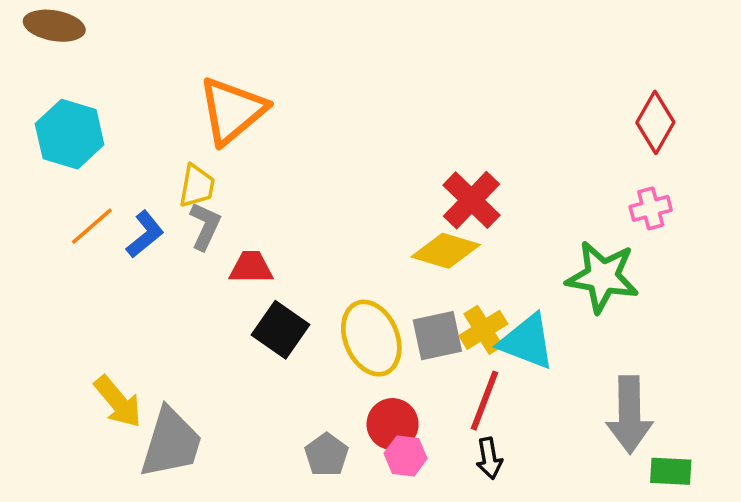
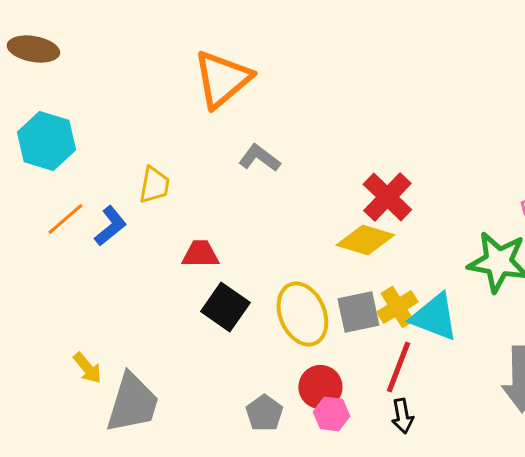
orange triangle: (232, 111) -> (222, 79), moved
gray L-shape: (205, 226) -> (259, 158), moved, turned -78
yellow arrow: (118, 402) -> (87, 368), size x0.7

